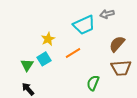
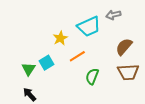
yellow star: (48, 39) -> (60, 38), moved
green semicircle: (93, 83) -> (92, 76), moved

